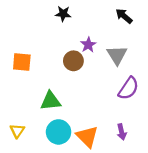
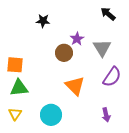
black star: (63, 14) -> (43, 21), moved
orange square: (22, 62) -> (15, 65), moved
green triangle: (50, 101) -> (19, 88), moved
orange triangle: (87, 137) -> (75, 86), moved

